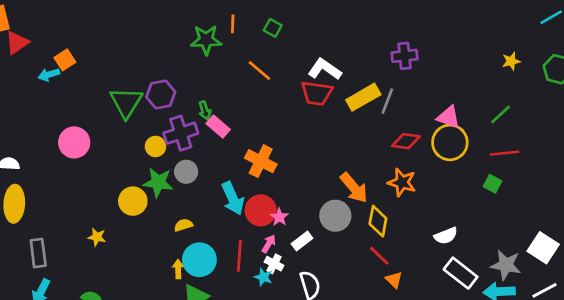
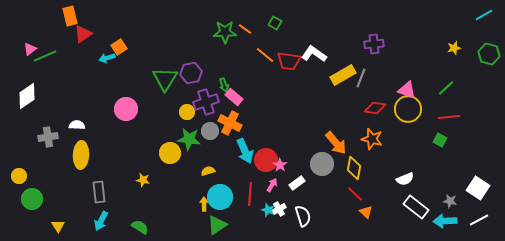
orange line: (233, 24) -> (245, 29), moved, turned -56
red trapezoid: (317, 93) -> (289, 61), moved
orange cross: (261, 161) -> (230, 123), moved
white cross: (274, 264) -> (279, 209), moved, turned 32
gray star: (506, 265) -> (450, 201), size x0.6

